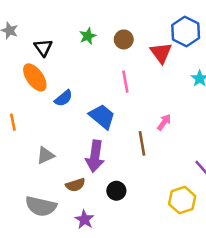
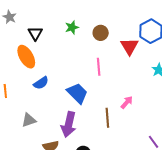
blue semicircle: (64, 98) -> (41, 83), moved

